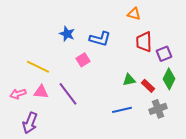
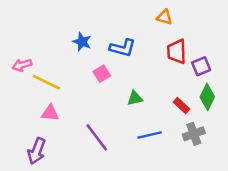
green triangle: (129, 80) -> (135, 98), moved
pink arrow: (18, 94) -> (22, 65), moved
purple line: (68, 94) -> (97, 137), moved

